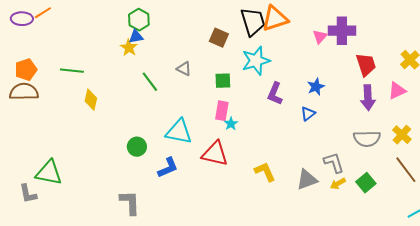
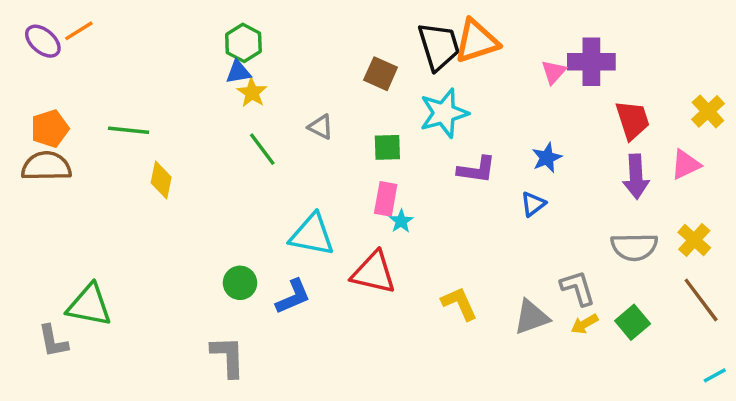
purple ellipse: (22, 19) -> (43, 41), turned 40
yellow star: (129, 48) -> (252, 93), moved
purple L-shape: (275, 94) -> (477, 170), turned -105
green circle: (137, 147) -> (240, 283), moved

